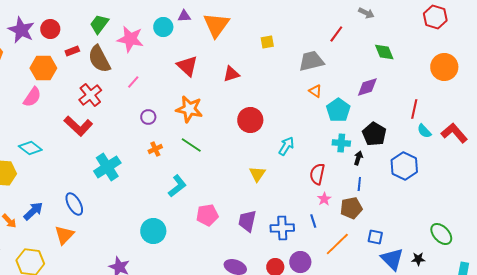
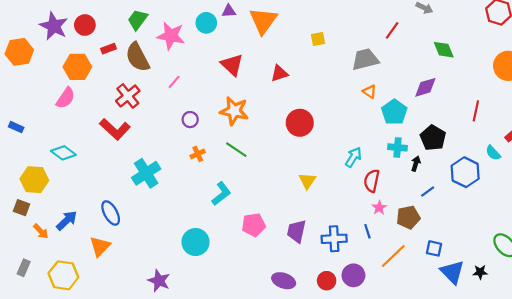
cyan semicircle: (424, 131) -> (493, 153), moved
cyan arrow: (286, 146) -> (353, 157), moved
blue line: (359, 184) -> (428, 192), moved, turned 48

